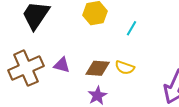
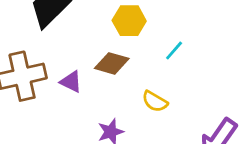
brown diamond: (98, 68) -> (112, 63), moved

